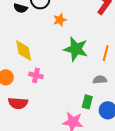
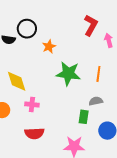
green rectangle: (87, 102) -> (84, 117), moved
red semicircle: (18, 103) -> (34, 133), moved

